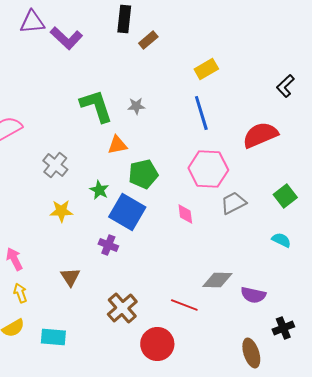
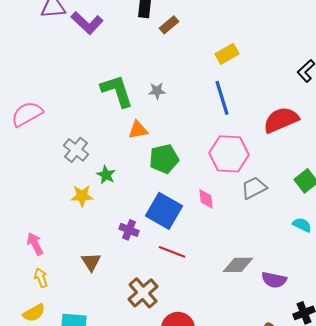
green star: (99, 190) -> (106, 175), moved
blue square: (127, 212) -> (164, 211), moved
red line: (184, 305) -> (172, 252), moved

